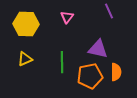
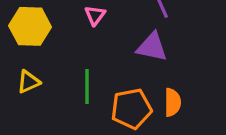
purple triangle: (98, 49) -> (152, 47), moved

